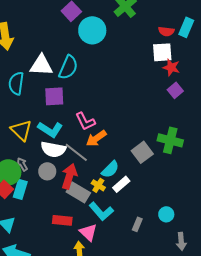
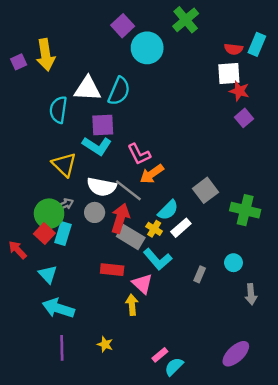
cyan L-shape: (50, 129) -> (97, 146), moved
green cross: (170, 140) -> (245, 210), moved
gray arrow: (22, 164) -> (65, 204), turned 96

